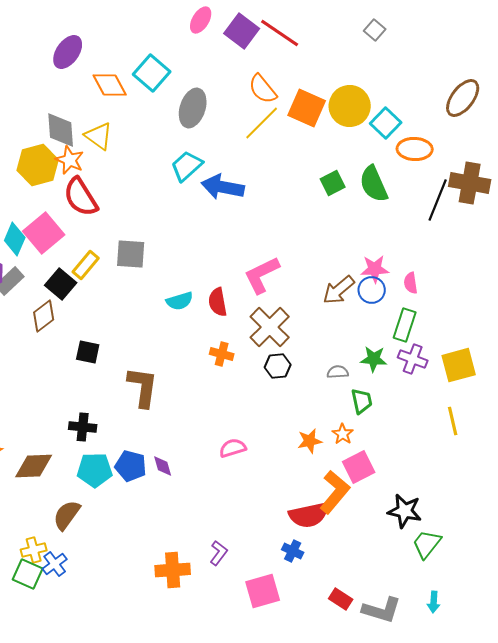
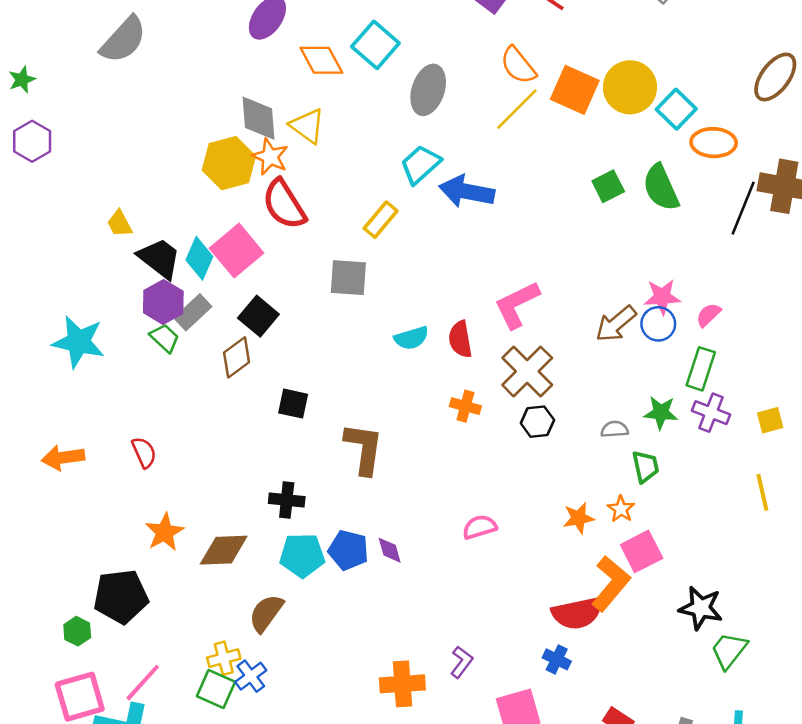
yellow rectangle: (86, 265) -> (381, 220), moved
pink semicircle: (411, 283) -> (708, 315), turned 55
yellow square: (459, 365) -> (770, 420), size x0.6

